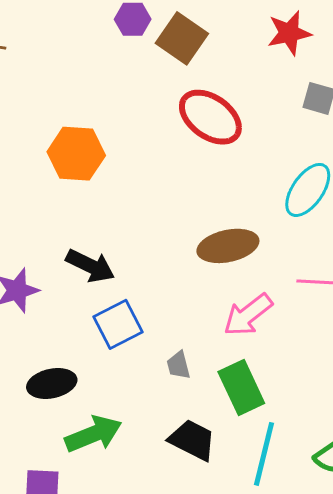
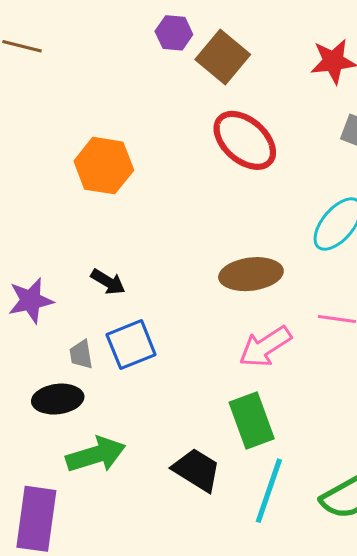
black arrow: (90, 266) -> (108, 282), size x0.7
gray trapezoid: (178, 365) -> (81, 354), moved

